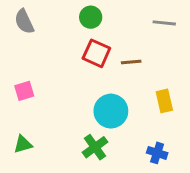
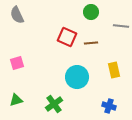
green circle: (91, 17) -> (91, 12), moved
gray line: (164, 23) -> (121, 26), moved
green cross: (95, 147) -> (54, 104), moved

